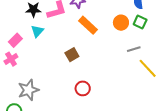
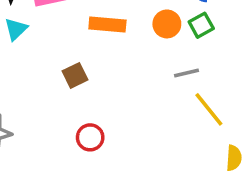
green square: (140, 22) -> (201, 25), turned 32
orange rectangle: (88, 25) -> (107, 25), turned -42

